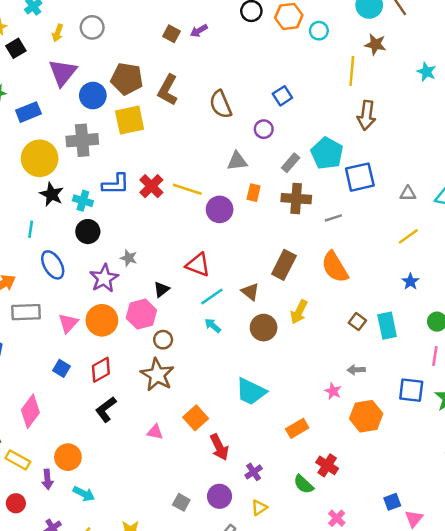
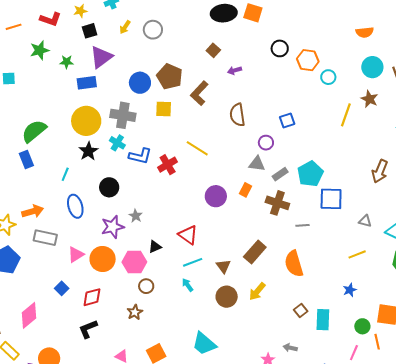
purple arrow: (199, 31) -> (235, 70), moved
purple triangle: (63, 73) -> (101, 57), moved
brown arrow: (366, 115) -> (380, 171), moved
yellow square: (130, 120) -> (164, 109), size x0.7
gray triangle: (237, 161) -> (257, 164), moved
yellow line: (187, 189) -> (197, 148), moved
cyan cross: (83, 201) -> (117, 143), moved
brown star: (157, 375) -> (135, 312), size x0.6

